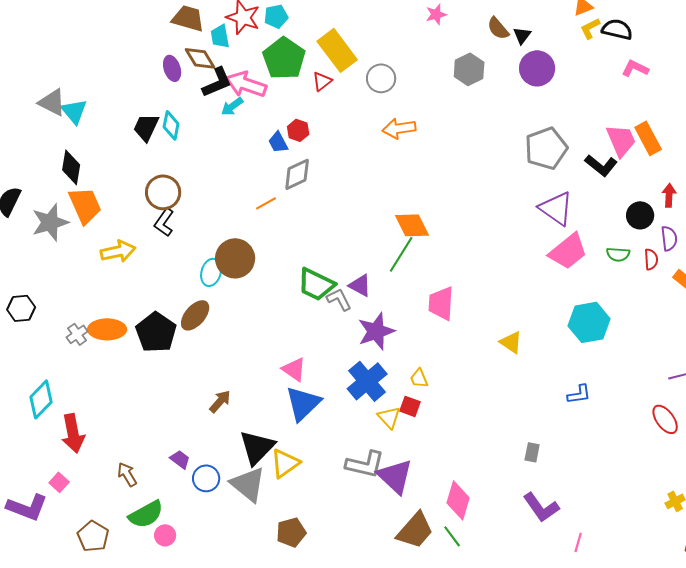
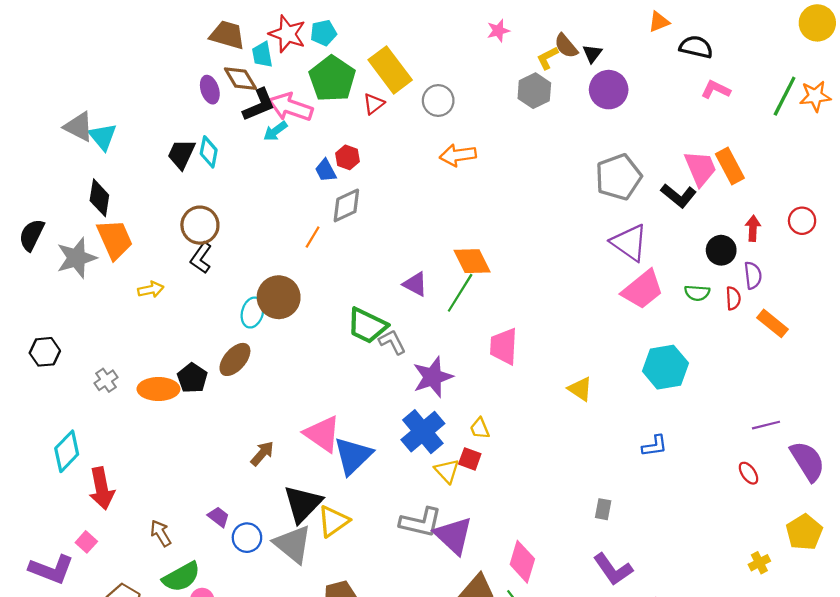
yellow L-shape: (590, 28) -> (547, 58), moved
orange line: (266, 203) -> (313, 237), turned -30
yellow arrow: (118, 251) -> (151, 290), size x0.7
purple triangle: (360, 285) -> (415, 284), moved
orange ellipse: (107, 329) -> (158, 389), moved
black pentagon: (156, 332) -> (192, 378), size x0.7
pink triangle: (294, 369) -> (322, 434), moved, size x1.4
red ellipse: (665, 419) -> (748, 473), size x0.7

